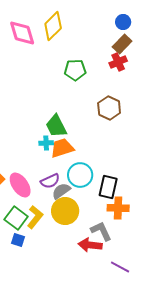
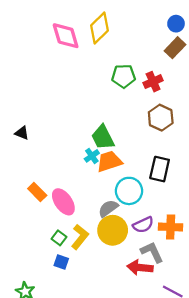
red cross: (118, 62) -> (153, 82), moved
cyan cross: (46, 143) -> (92, 156), turned -32
purple semicircle: (50, 181) -> (143, 225), moved
black rectangle: (108, 187) -> (160, 169), moved
green square: (16, 218) -> (59, 238), size x0.6

